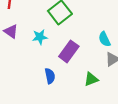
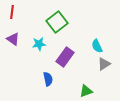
green triangle: (91, 79) -> (86, 91), moved

